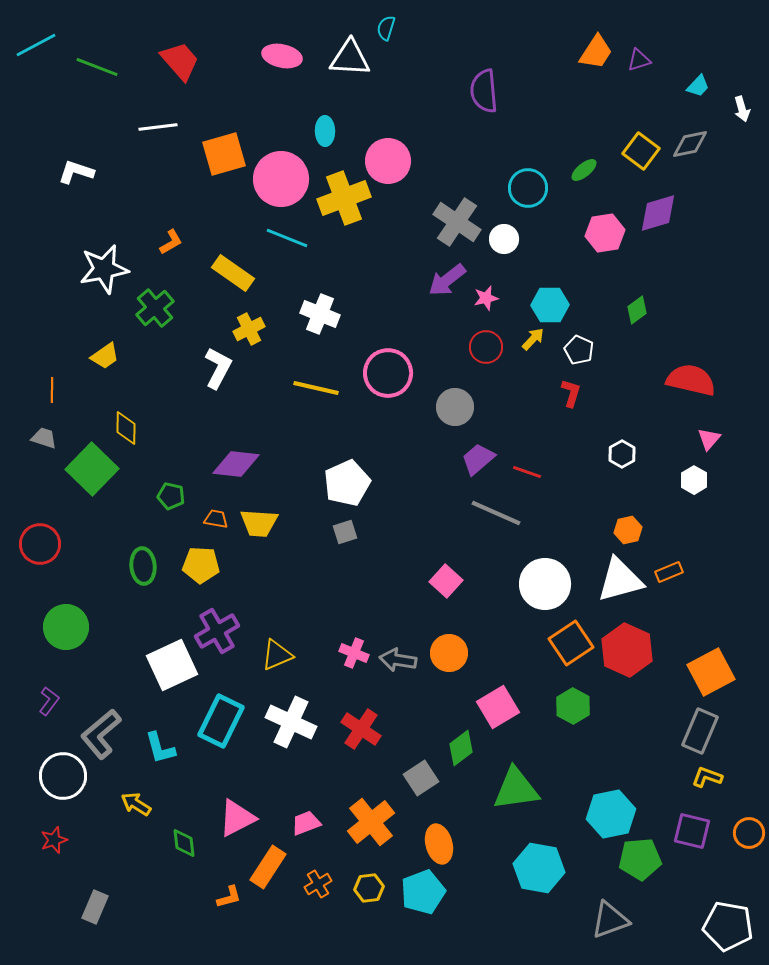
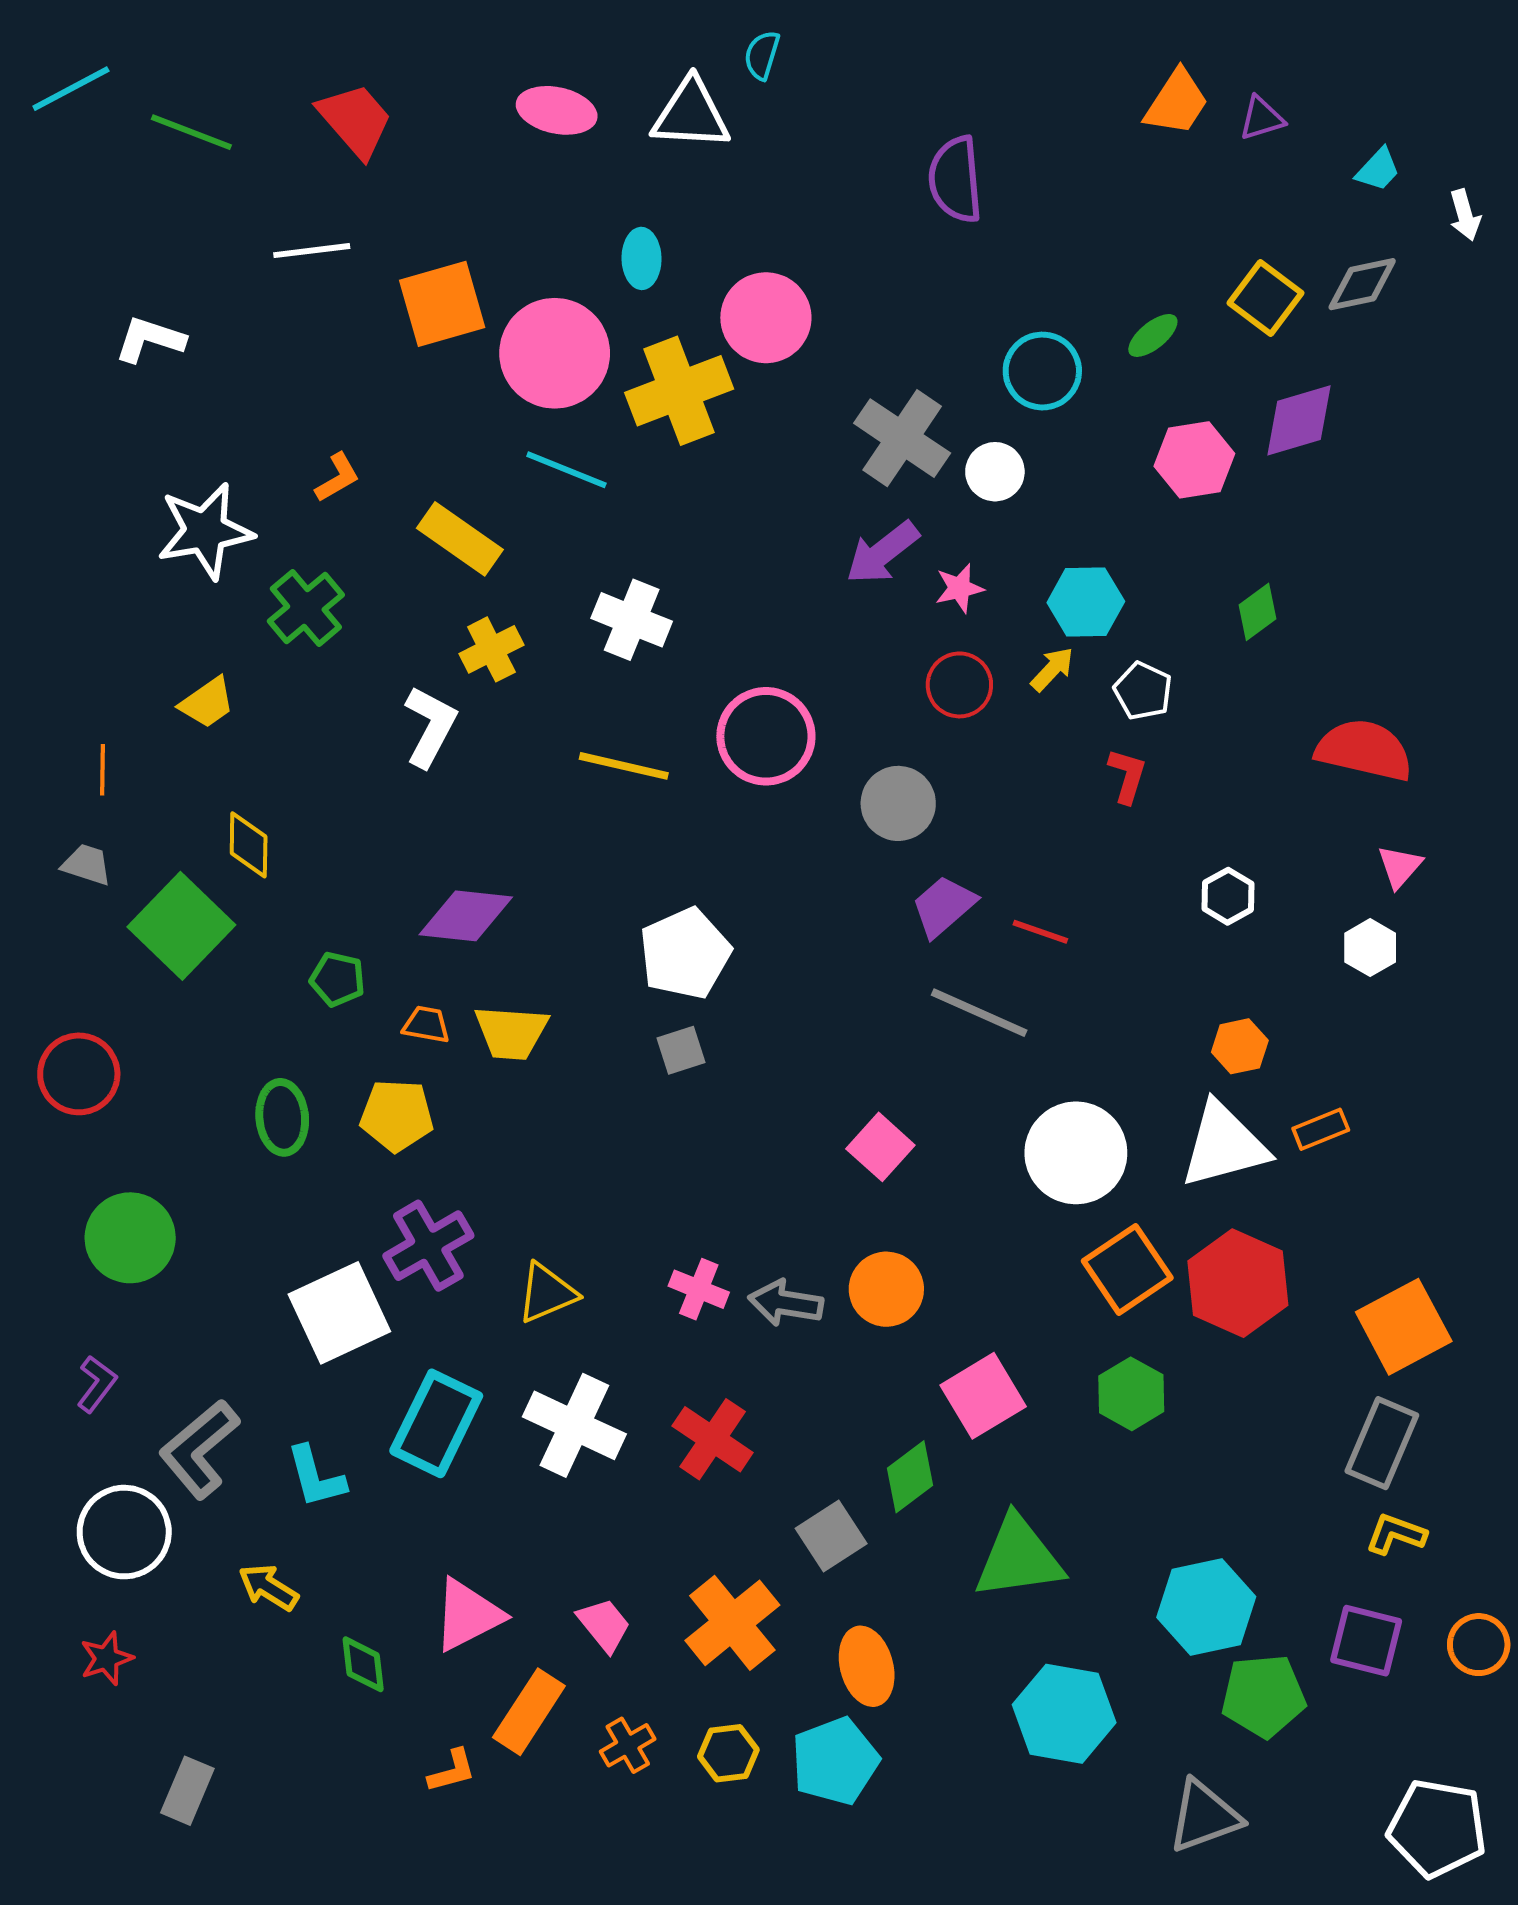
pink trapezoid: (306, 823) -> (604, 1625), turned 72

